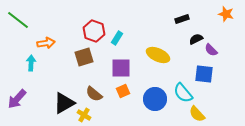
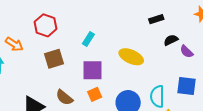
red hexagon: (94, 31) -> (46, 25), moved
orange arrow: (46, 43) -> (14, 44), turned 42
blue square: (204, 74) -> (187, 86), moved
cyan semicircle: (183, 93) -> (157, 96), turned 40

